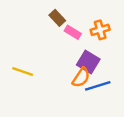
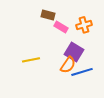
brown rectangle: (57, 18) -> (48, 15), turned -32
yellow line: (23, 72) -> (31, 60), moved, turned -30

